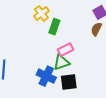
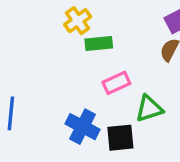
green rectangle: (54, 27) -> (99, 43), turned 63
green triangle: (61, 62) -> (149, 109), moved

